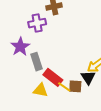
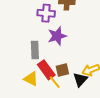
purple star: (20, 47) -> (57, 36), moved
brown square: (75, 86) -> (62, 70), moved, turned -32

